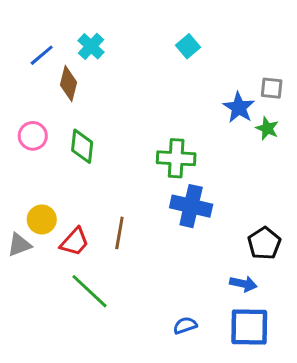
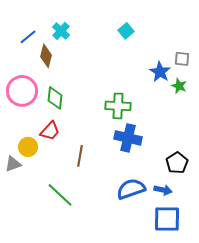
pink circle: (33, 136) -> (22, 91), size x1.6
red trapezoid: (75, 242) -> (50, 131), moved
blue semicircle: (185, 325) -> (131, 189), moved, size x1.8

